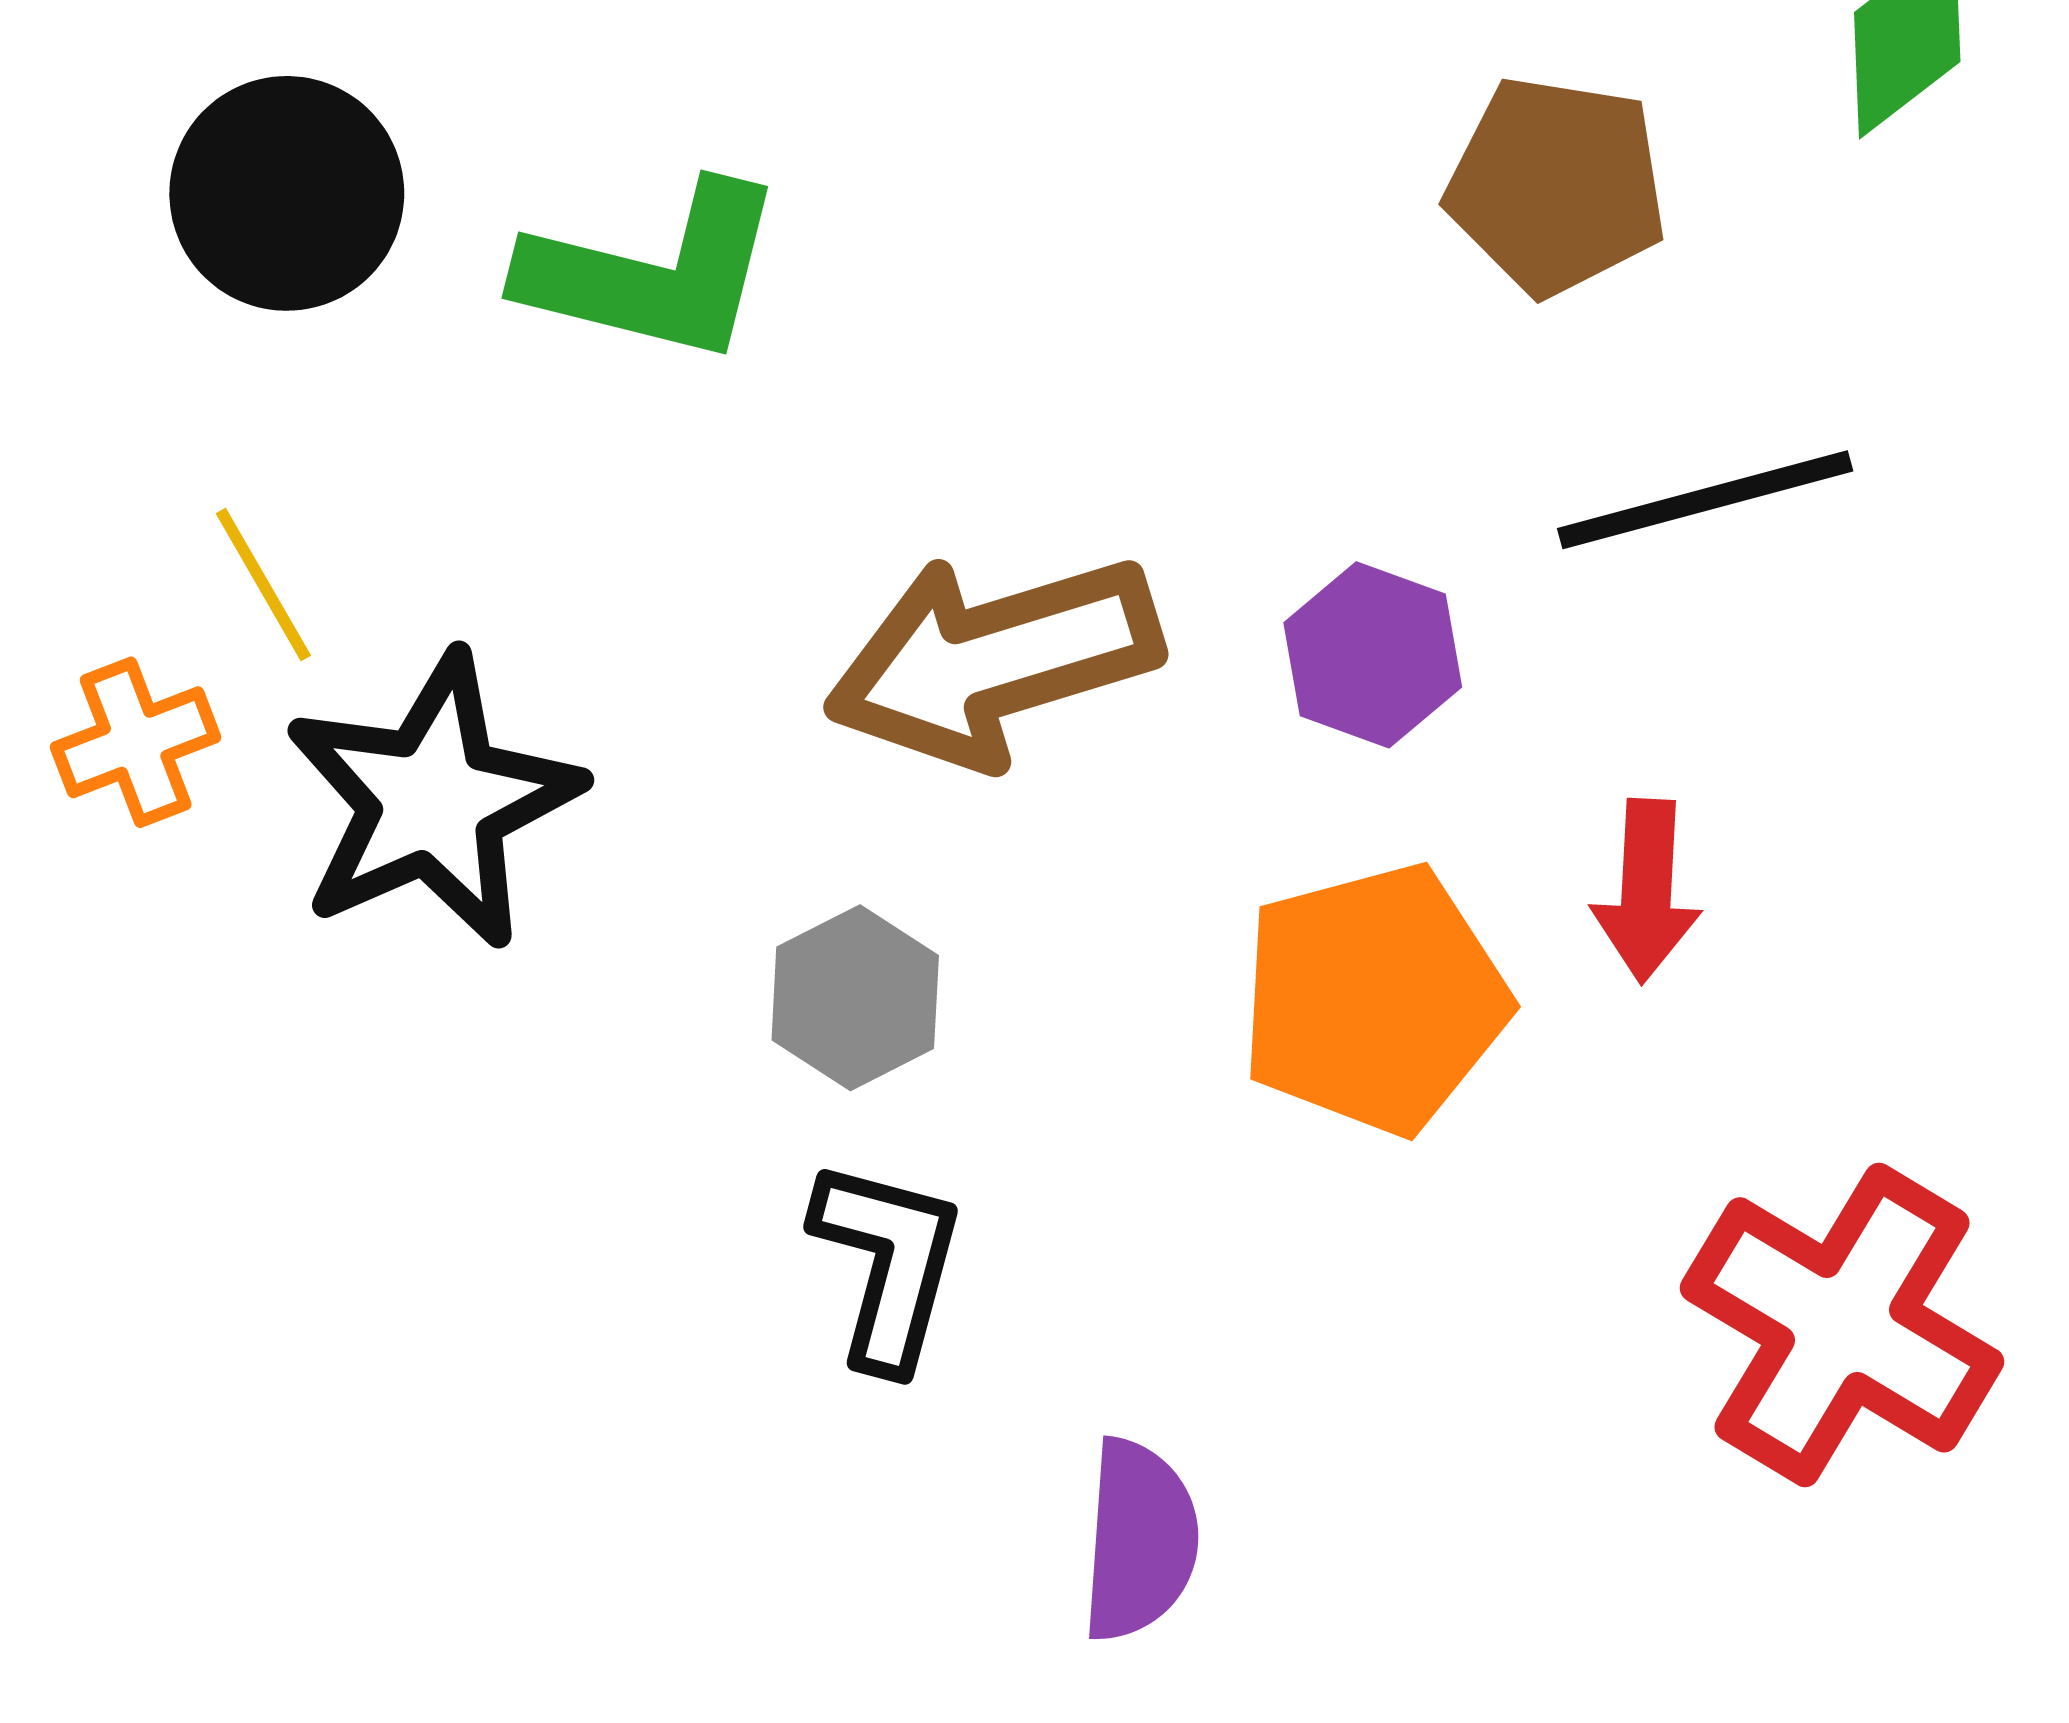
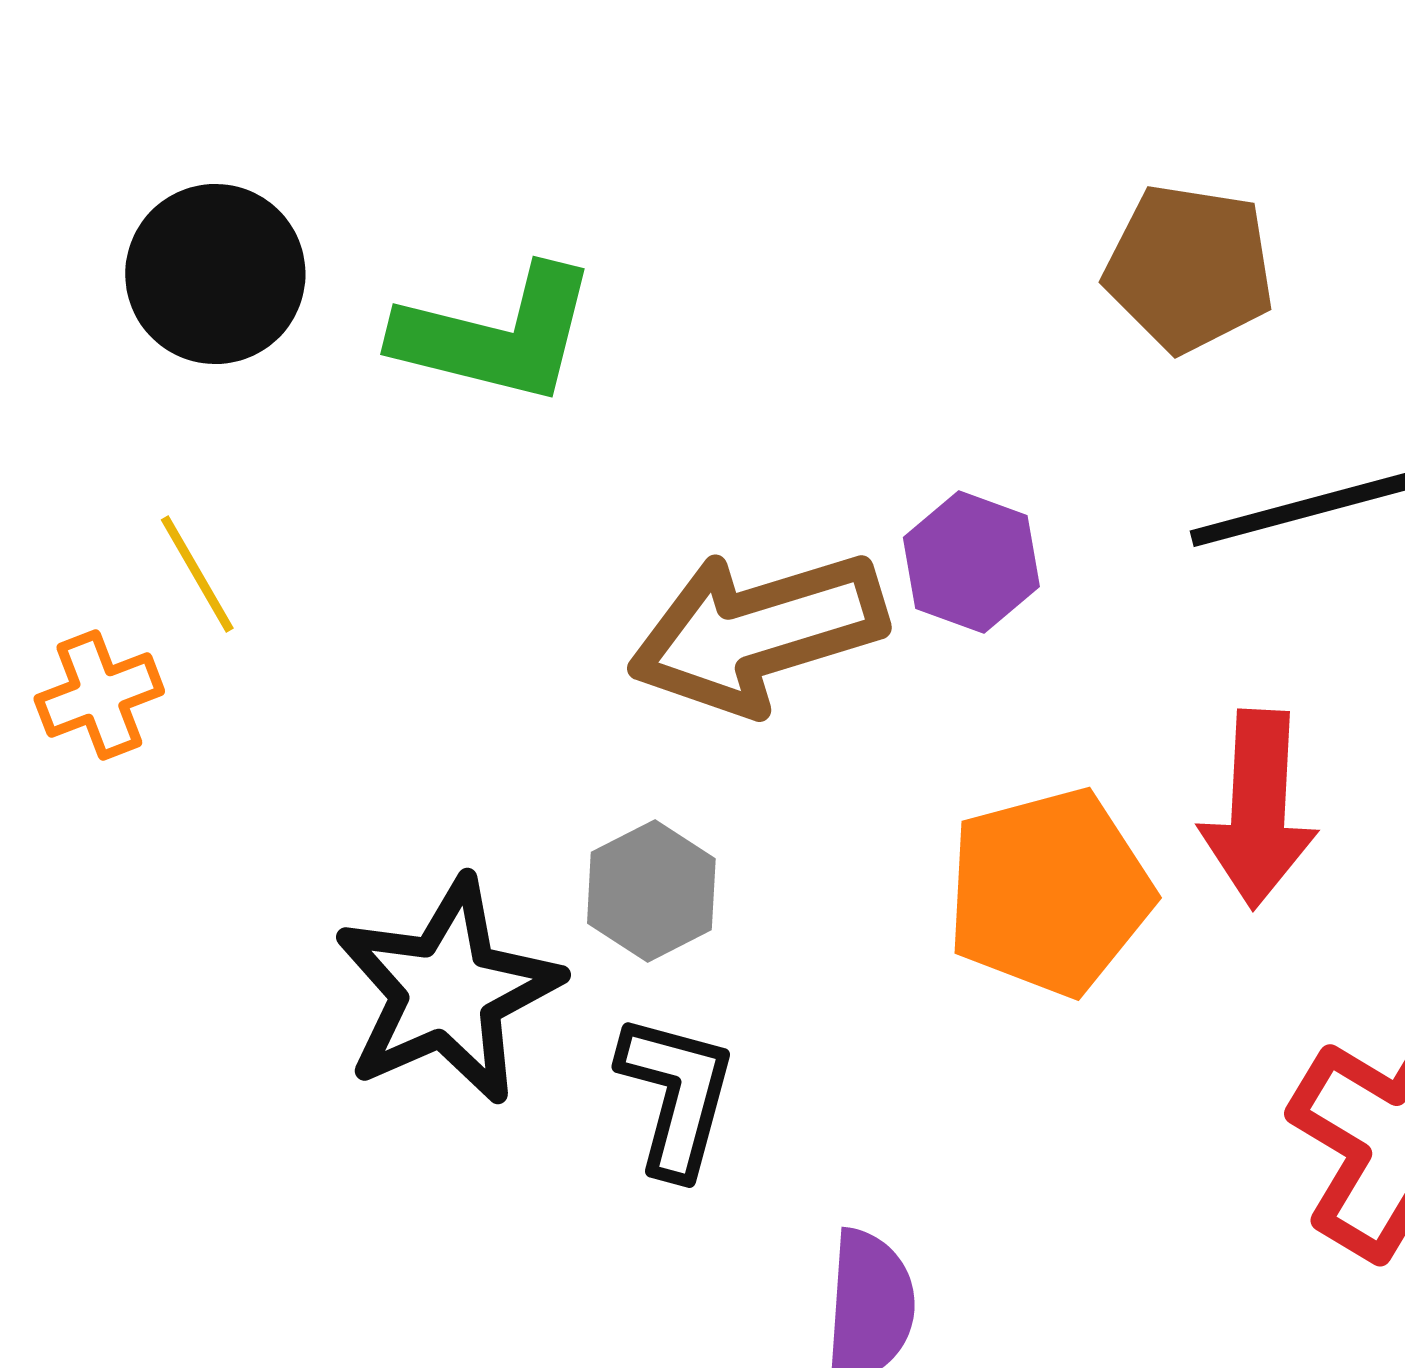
purple hexagon: (1373, 655) -> (971, 562), moved
black star: (433, 801) -> (447, 991), moved
red arrow: (1646, 891) -> (1258, 809), size x1.4

